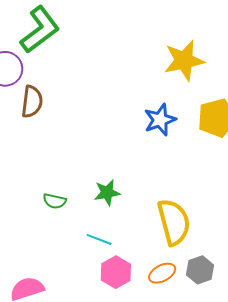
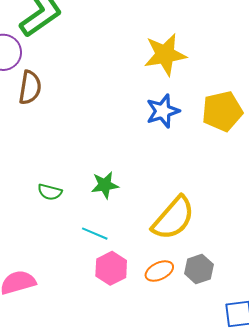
yellow star: (184, 60) -> (165, 55), moved
yellow semicircle: (174, 222) -> (173, 218), turned 54

